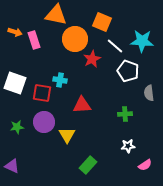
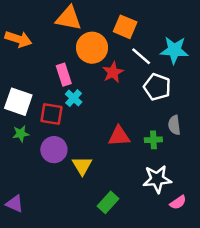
orange arrow: (15, 32) -> (18, 39), size x1.5
pink rectangle: (34, 40) -> (64, 75), moved
cyan cross: (60, 80) -> (74, 98), turned 32
gray semicircle: (149, 93) -> (174, 125), moved
red triangle: (82, 105) -> (119, 136), moved
green star: (17, 127) -> (21, 134), moved
white star: (128, 146) -> (157, 179), size x1.6

